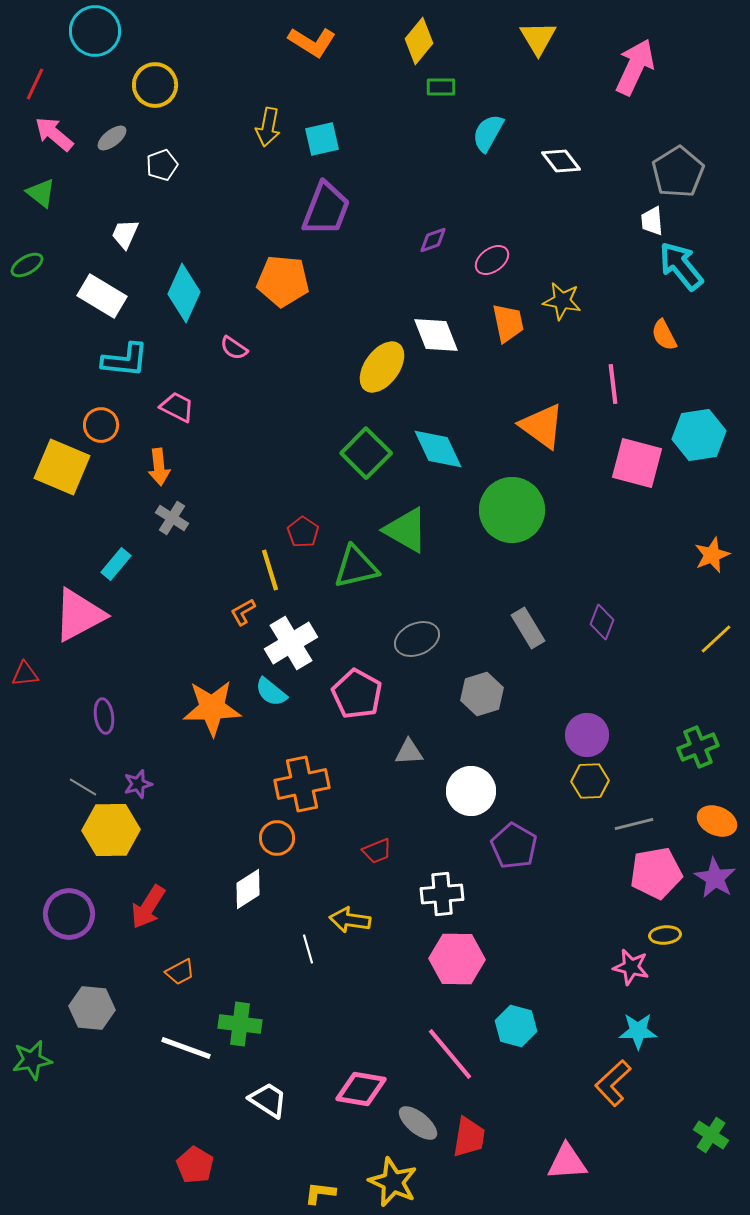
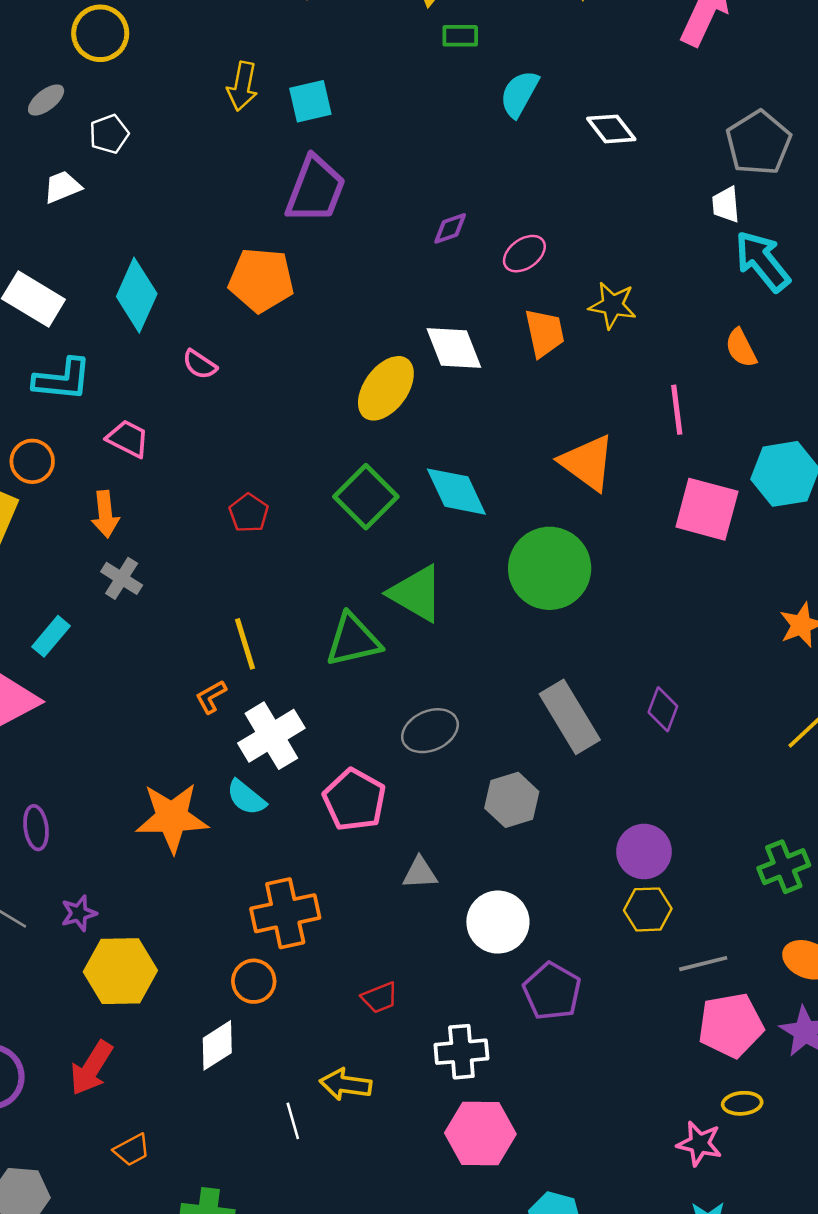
white trapezoid: (125, 234) -> (62, 187), moved, turned 44
red pentagon: (303, 532) -> (249, 513), moved
gray rectangle: (528, 628) -> (570, 717), size x1.4
yellow hexagon: (111, 830) -> (120, 971), moved

